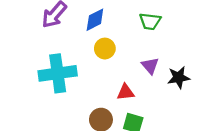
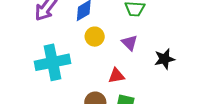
purple triangle: (150, 66) -> (130, 43), moved

